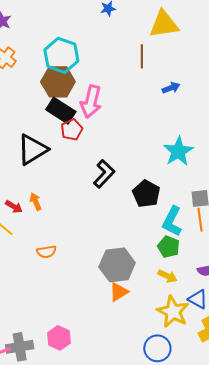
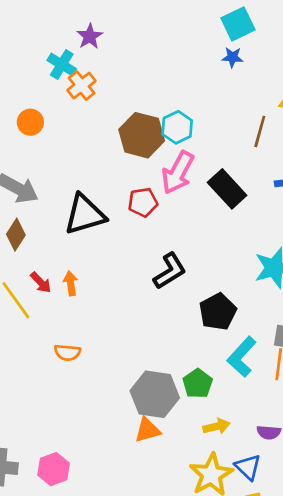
cyan hexagon: (61, 55) -> (177, 127), moved, size x0.7
black rectangle: (61, 111) -> (227, 189), moved
green pentagon: (169, 247) -> (198, 384), moved
yellow arrow: (167, 276) -> (216, 426), turned -54

